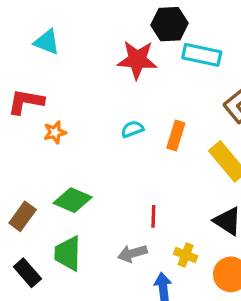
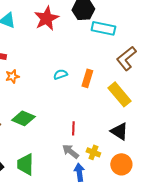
red star: (137, 60) -> (46, 18), moved, turned -30
green trapezoid: (68, 253) -> (25, 164), moved
gray arrow: (132, 253) -> (70, 151), moved, turned 54

